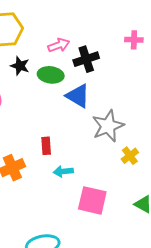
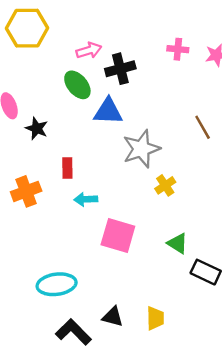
black star: (20, 66) -> (37, 128), moved
green ellipse: (51, 75) -> (77, 85), turned 40
blue triangle: (78, 96) -> (108, 111), turned -32

